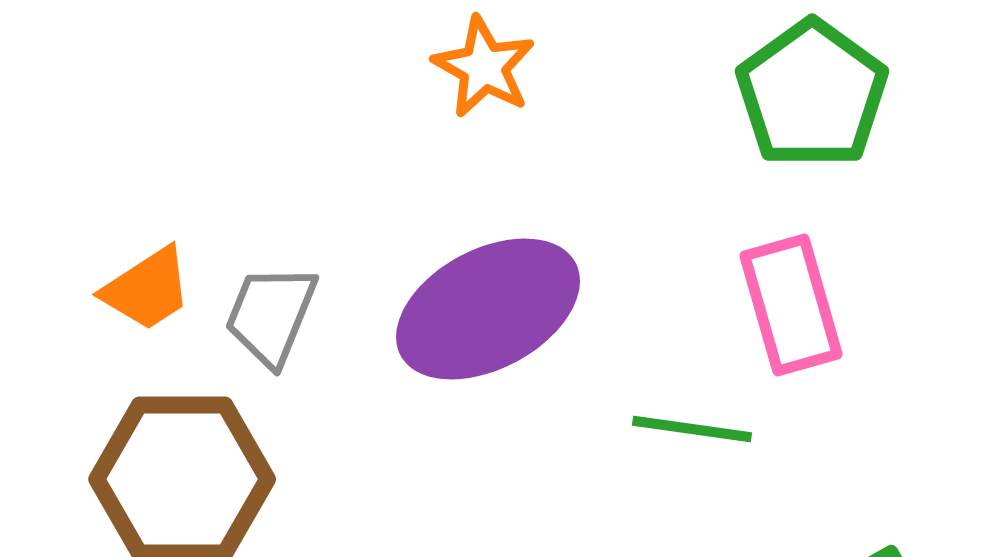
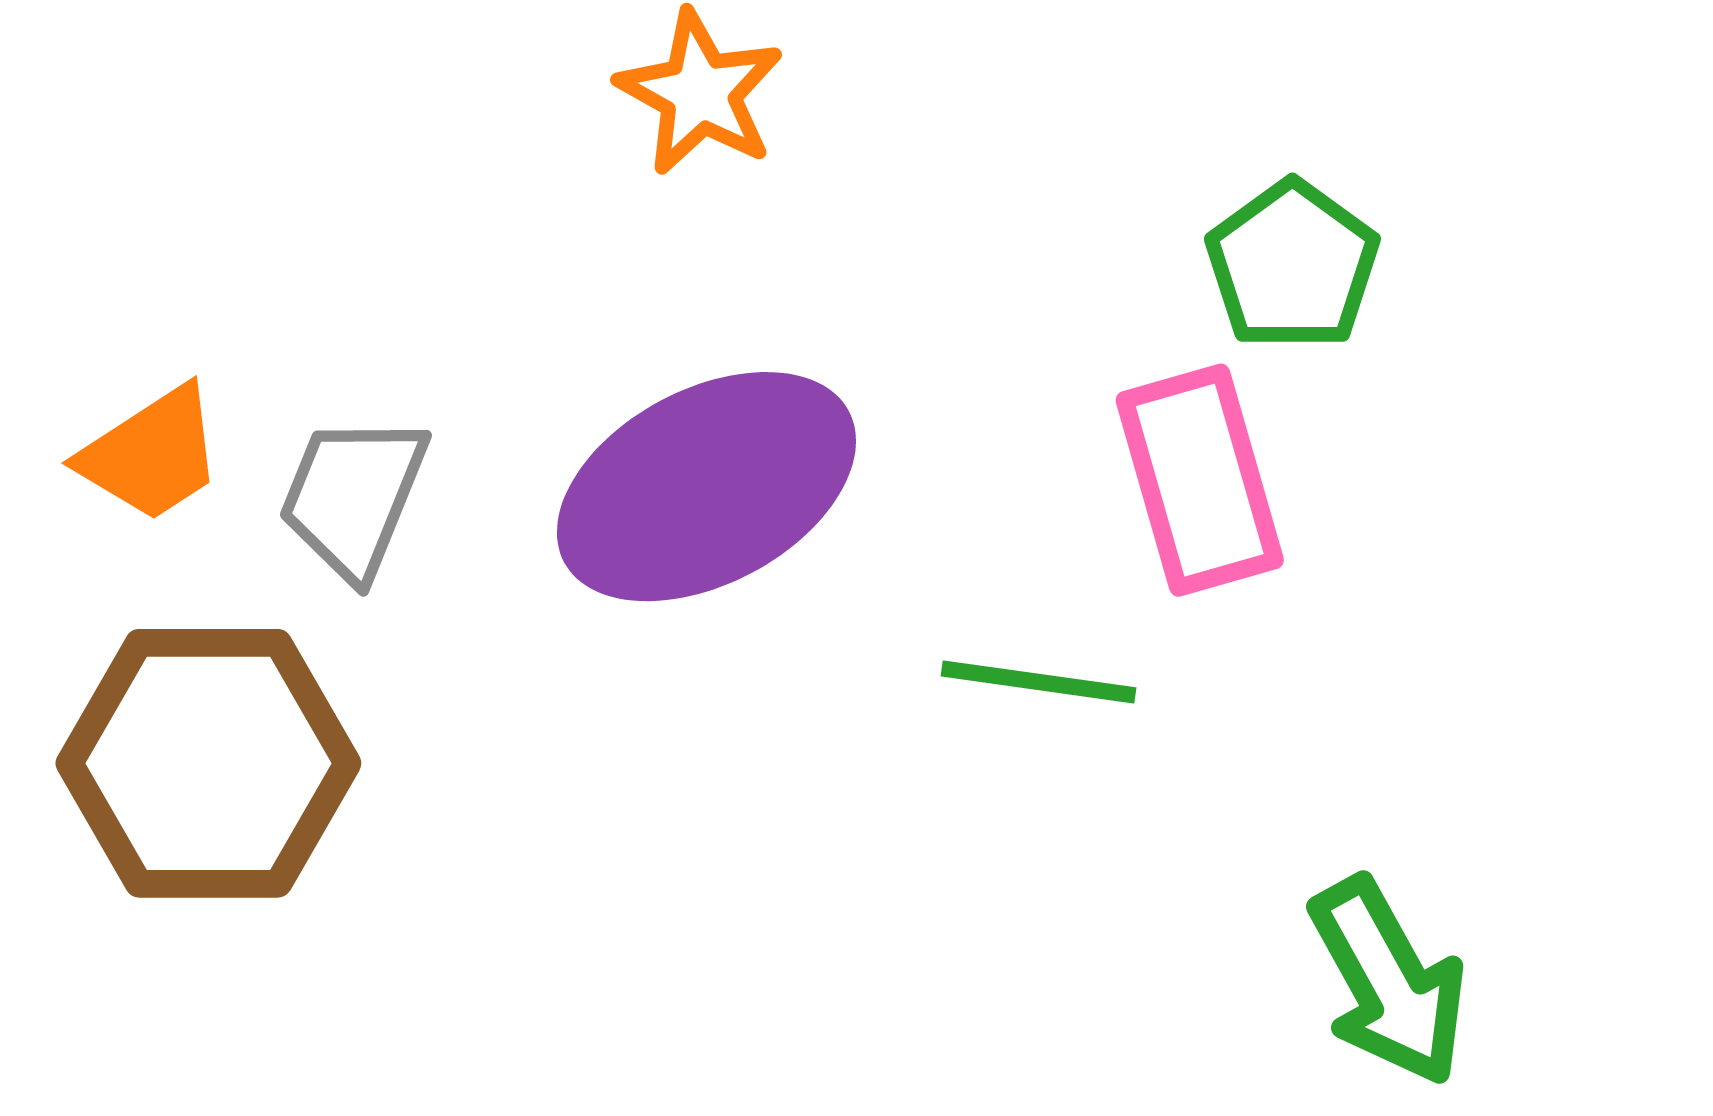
green pentagon: (812, 94) -> (1292, 265), moved, size x0.7

